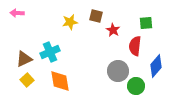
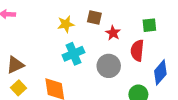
cyan cross: (50, 52) -> (73, 54), moved
gray circle: (118, 71) -> (109, 66), moved

